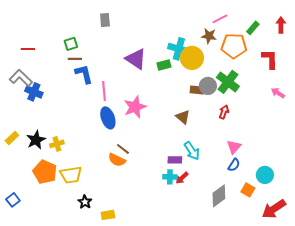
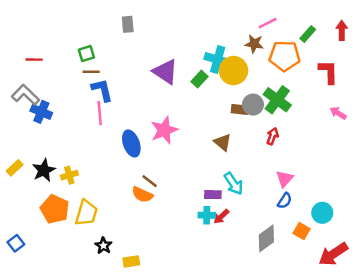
green rectangle: (164, 65) -> (199, 79), turned -32
pink line: (104, 91) -> (100, 113), moved
yellow trapezoid: (71, 175) -> (86, 213), turned -65

